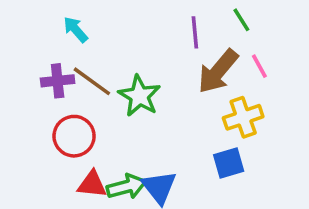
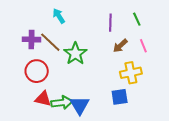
cyan arrow: (76, 30) -> (59, 16), moved
brown arrow: (218, 71) -> (120, 46), size x0.6

